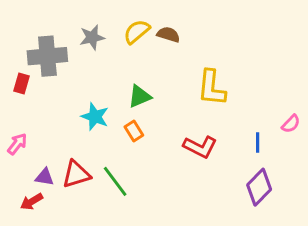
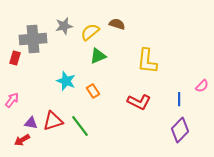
yellow semicircle: (137, 32) -> (90, 32), moved
green triangle: (140, 96) -> (98, 56), moved

